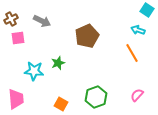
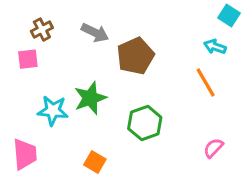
brown cross: (11, 19) -> (42, 29), moved
gray arrow: (42, 21) -> (95, 33), moved
green star: (58, 63) -> (90, 98), size x1.5
green hexagon: (96, 97) -> (145, 123), moved

